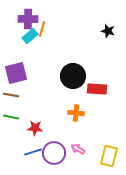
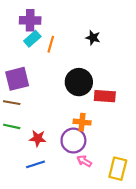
orange line: (42, 29) -> (51, 44), moved
black star: (108, 31) -> (93, 38), moved
purple circle: (54, 153) -> (73, 141), moved

